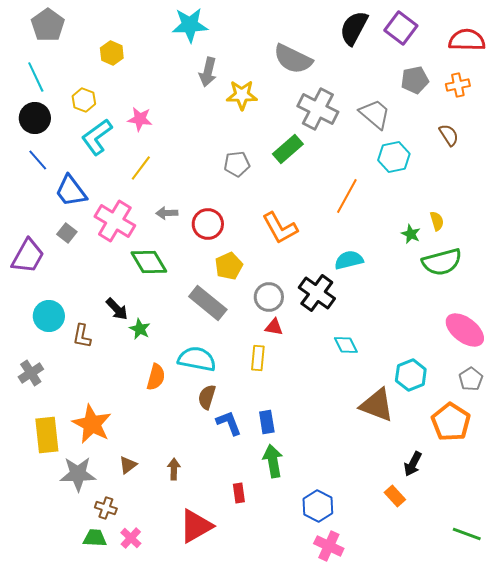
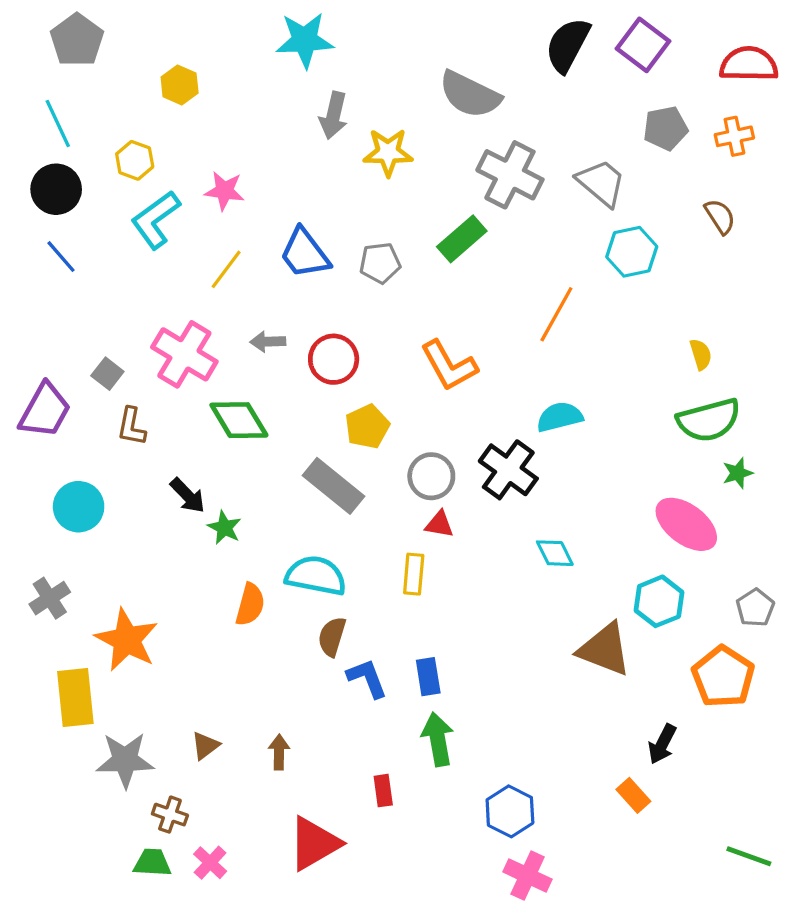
blue trapezoid: (71, 191) -> (305, 253), moved
green star: (411, 234) -> (738, 473), moved, turned 30
pink ellipse: (465, 330) -> (686, 524), moved
brown L-shape: (82, 336) -> (131, 427), moved
orange star: (92, 424) -> (127, 640), moved

